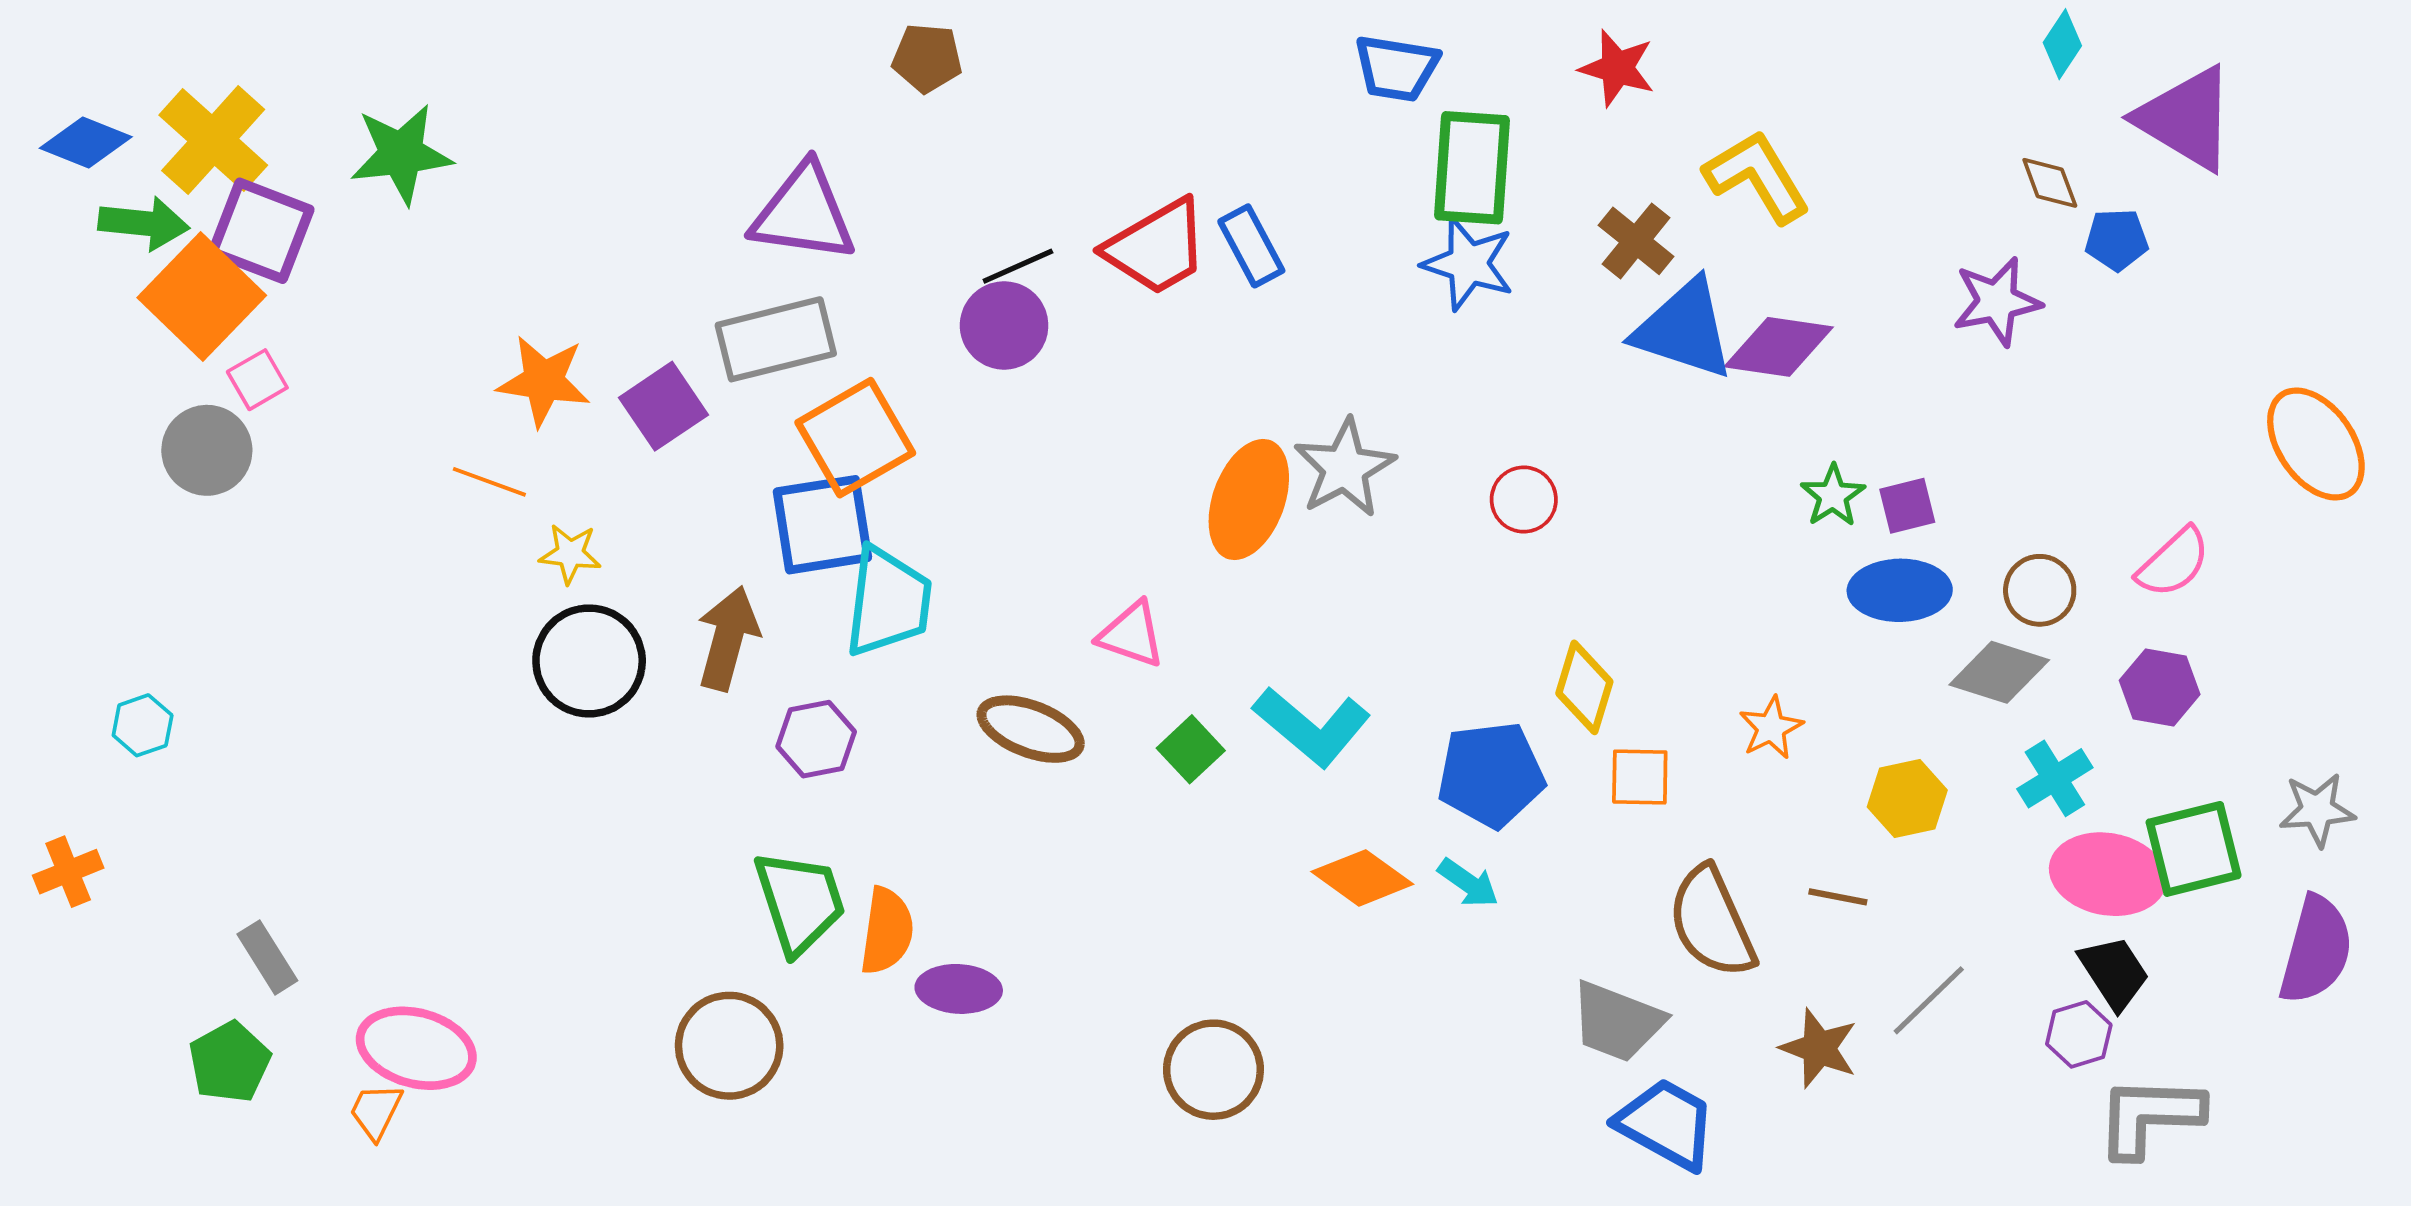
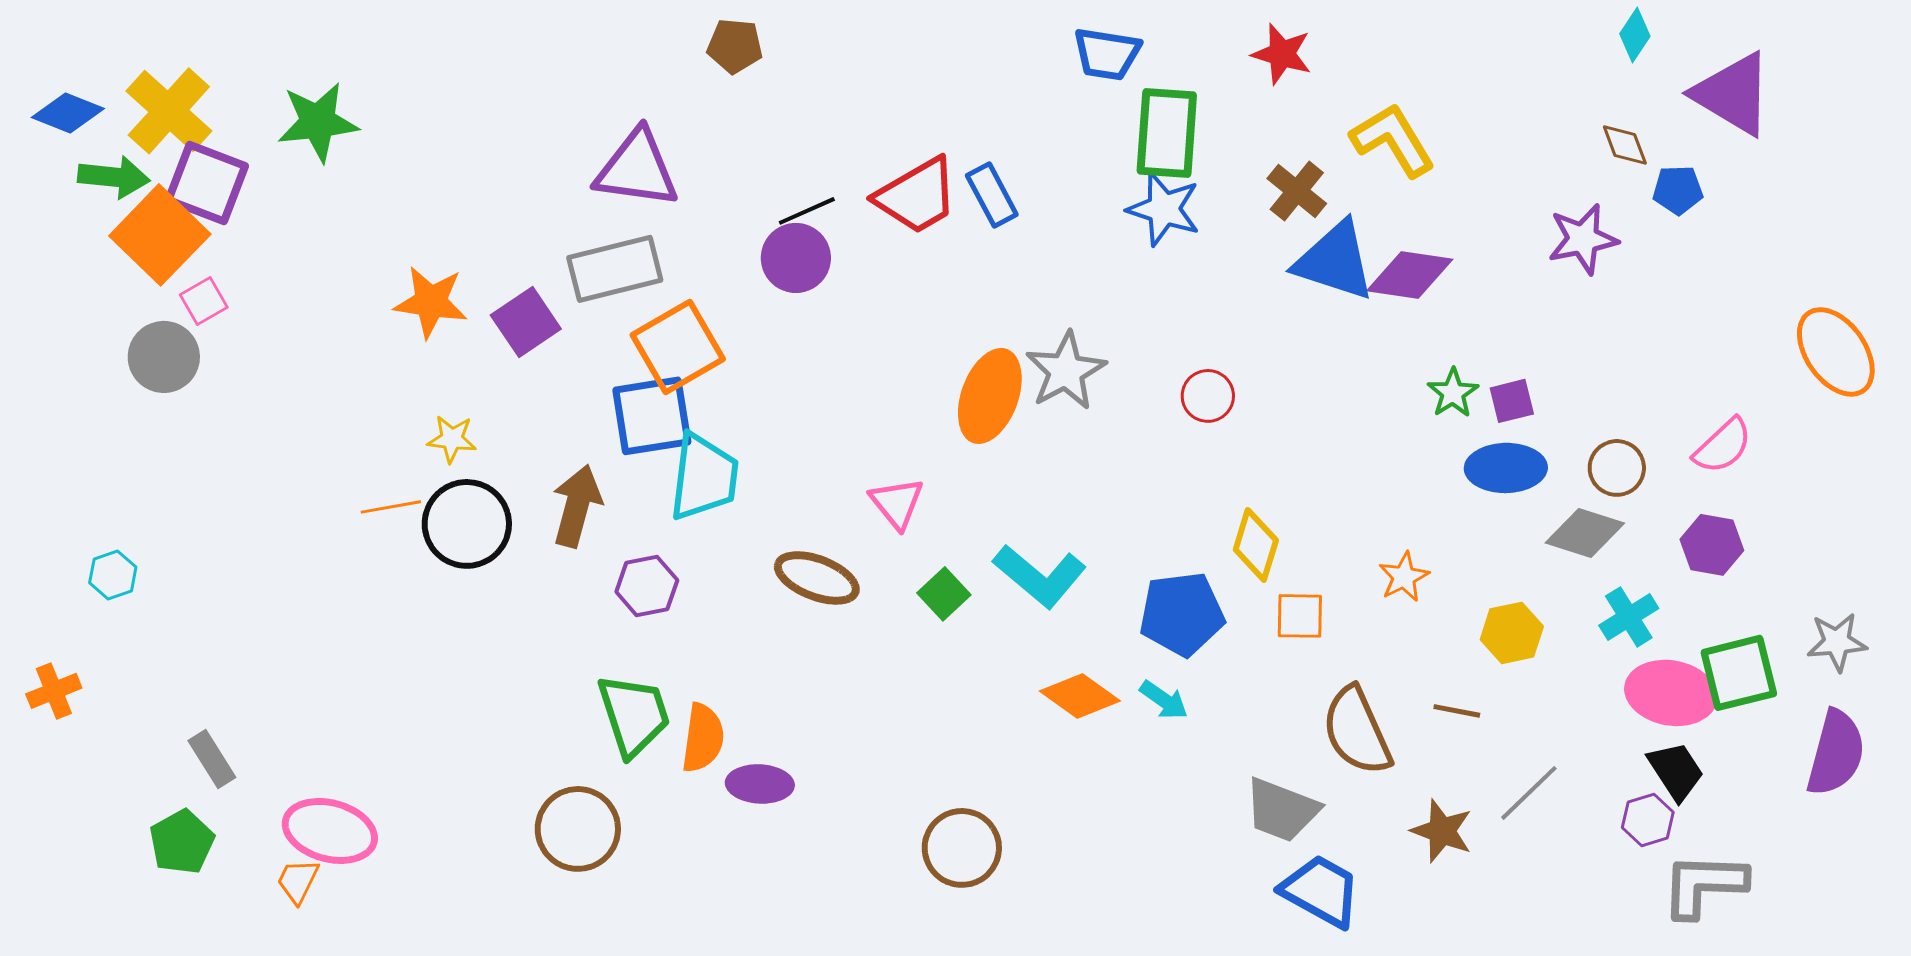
orange line: (489, 482) -> (391, 507), moved, turned -30
pink triangle: (1131, 634) -> (897, 503), turned 32

